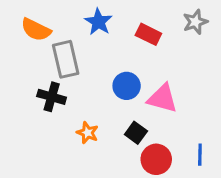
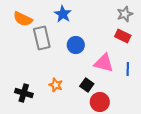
red rectangle: (148, 34) -> (123, 36), moved
blue circle: (127, 86) -> (76, 45), moved
black cross: (52, 97) -> (24, 93), moved
blue line: (200, 155) -> (128, 69), moved

